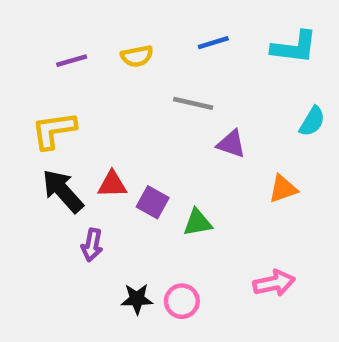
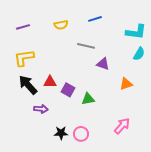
cyan L-shape: (294, 47) -> (136, 32), moved
purple line: (72, 61) -> (23, 27), moved
purple arrow: (92, 245) -> (41, 109), turned -96
pink arrow: (274, 283) -> (122, 126), turned -36

